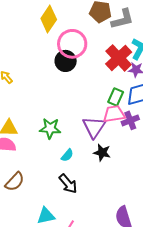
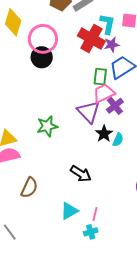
purple cross: (130, 120) -> (115, 106), moved
black star: (102, 153) -> (104, 134), turned -30
cyan semicircle: (67, 155) -> (118, 140), moved

